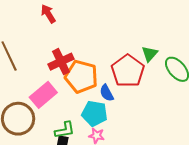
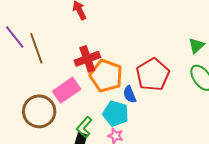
green triangle: (150, 54) -> (196, 46), moved
green L-shape: (65, 130) -> (84, 127), turned 135

